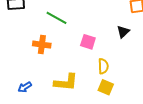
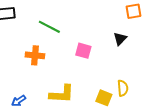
yellow semicircle: (103, 66) -> (123, 88), moved

